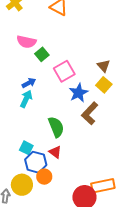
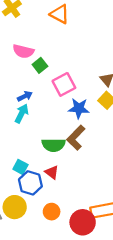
blue star: (78, 93) -> (79, 108), turned 30
brown L-shape: (90, 113) -> (76, 138), moved
green semicircle: (56, 127) -> (54, 145), turned 110
orange circle: (44, 177) -> (52, 212), moved

